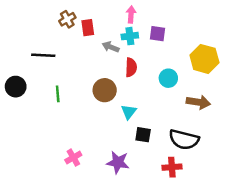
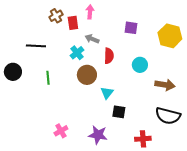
pink arrow: (131, 14) -> (90, 12), moved
cyan cross: (130, 36) -> (77, 53), moved, turned -32
yellow hexagon: (204, 59) -> (170, 36), moved
black semicircle: (184, 139) -> (168, 116), moved

